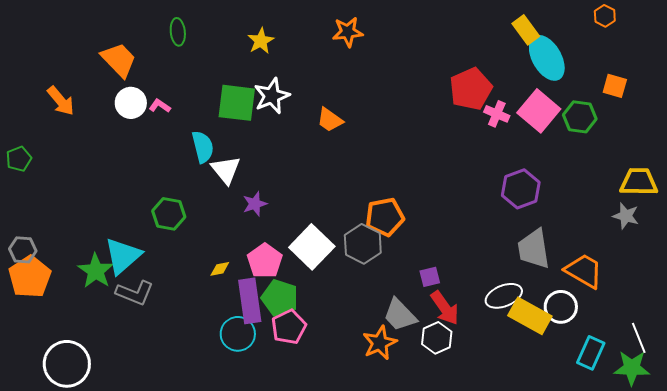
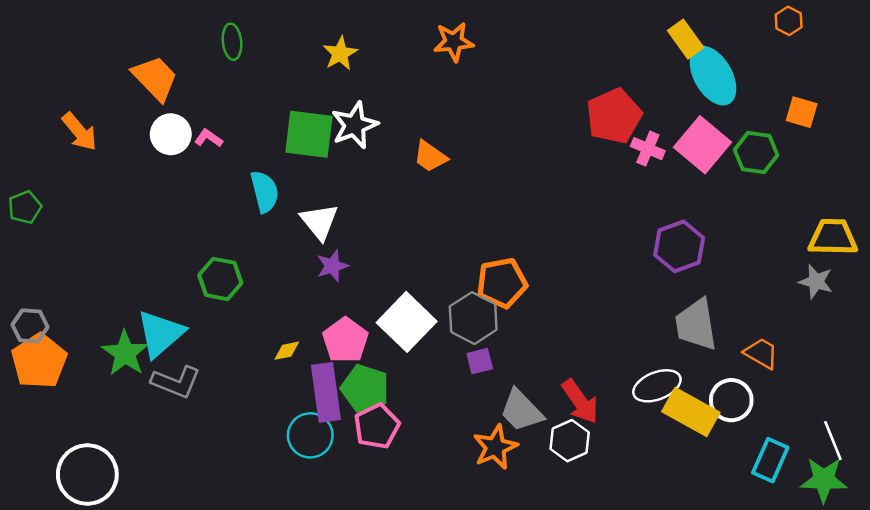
white triangle: (226, 170) -> (319, 222), moved
orange trapezoid: (584, 271) -> (761, 353), size x0.7
purple square: (430, 277) -> (480, 361), moved

